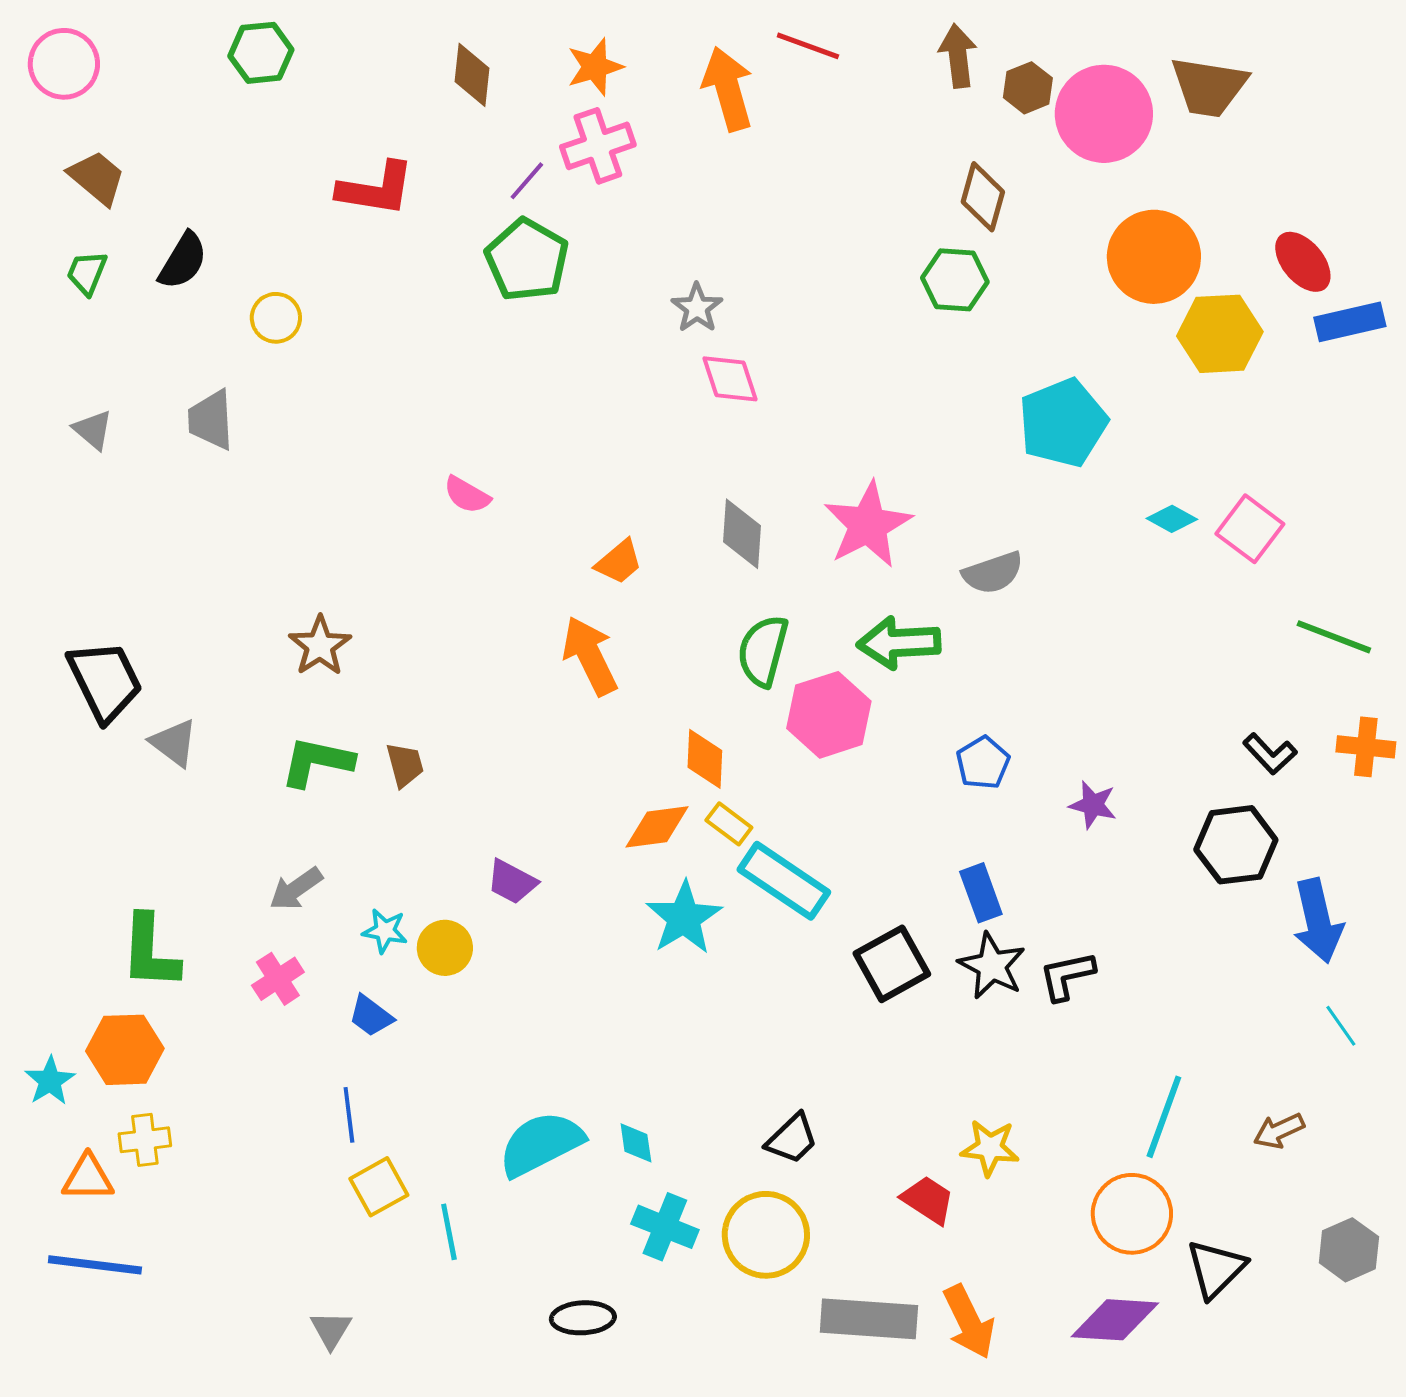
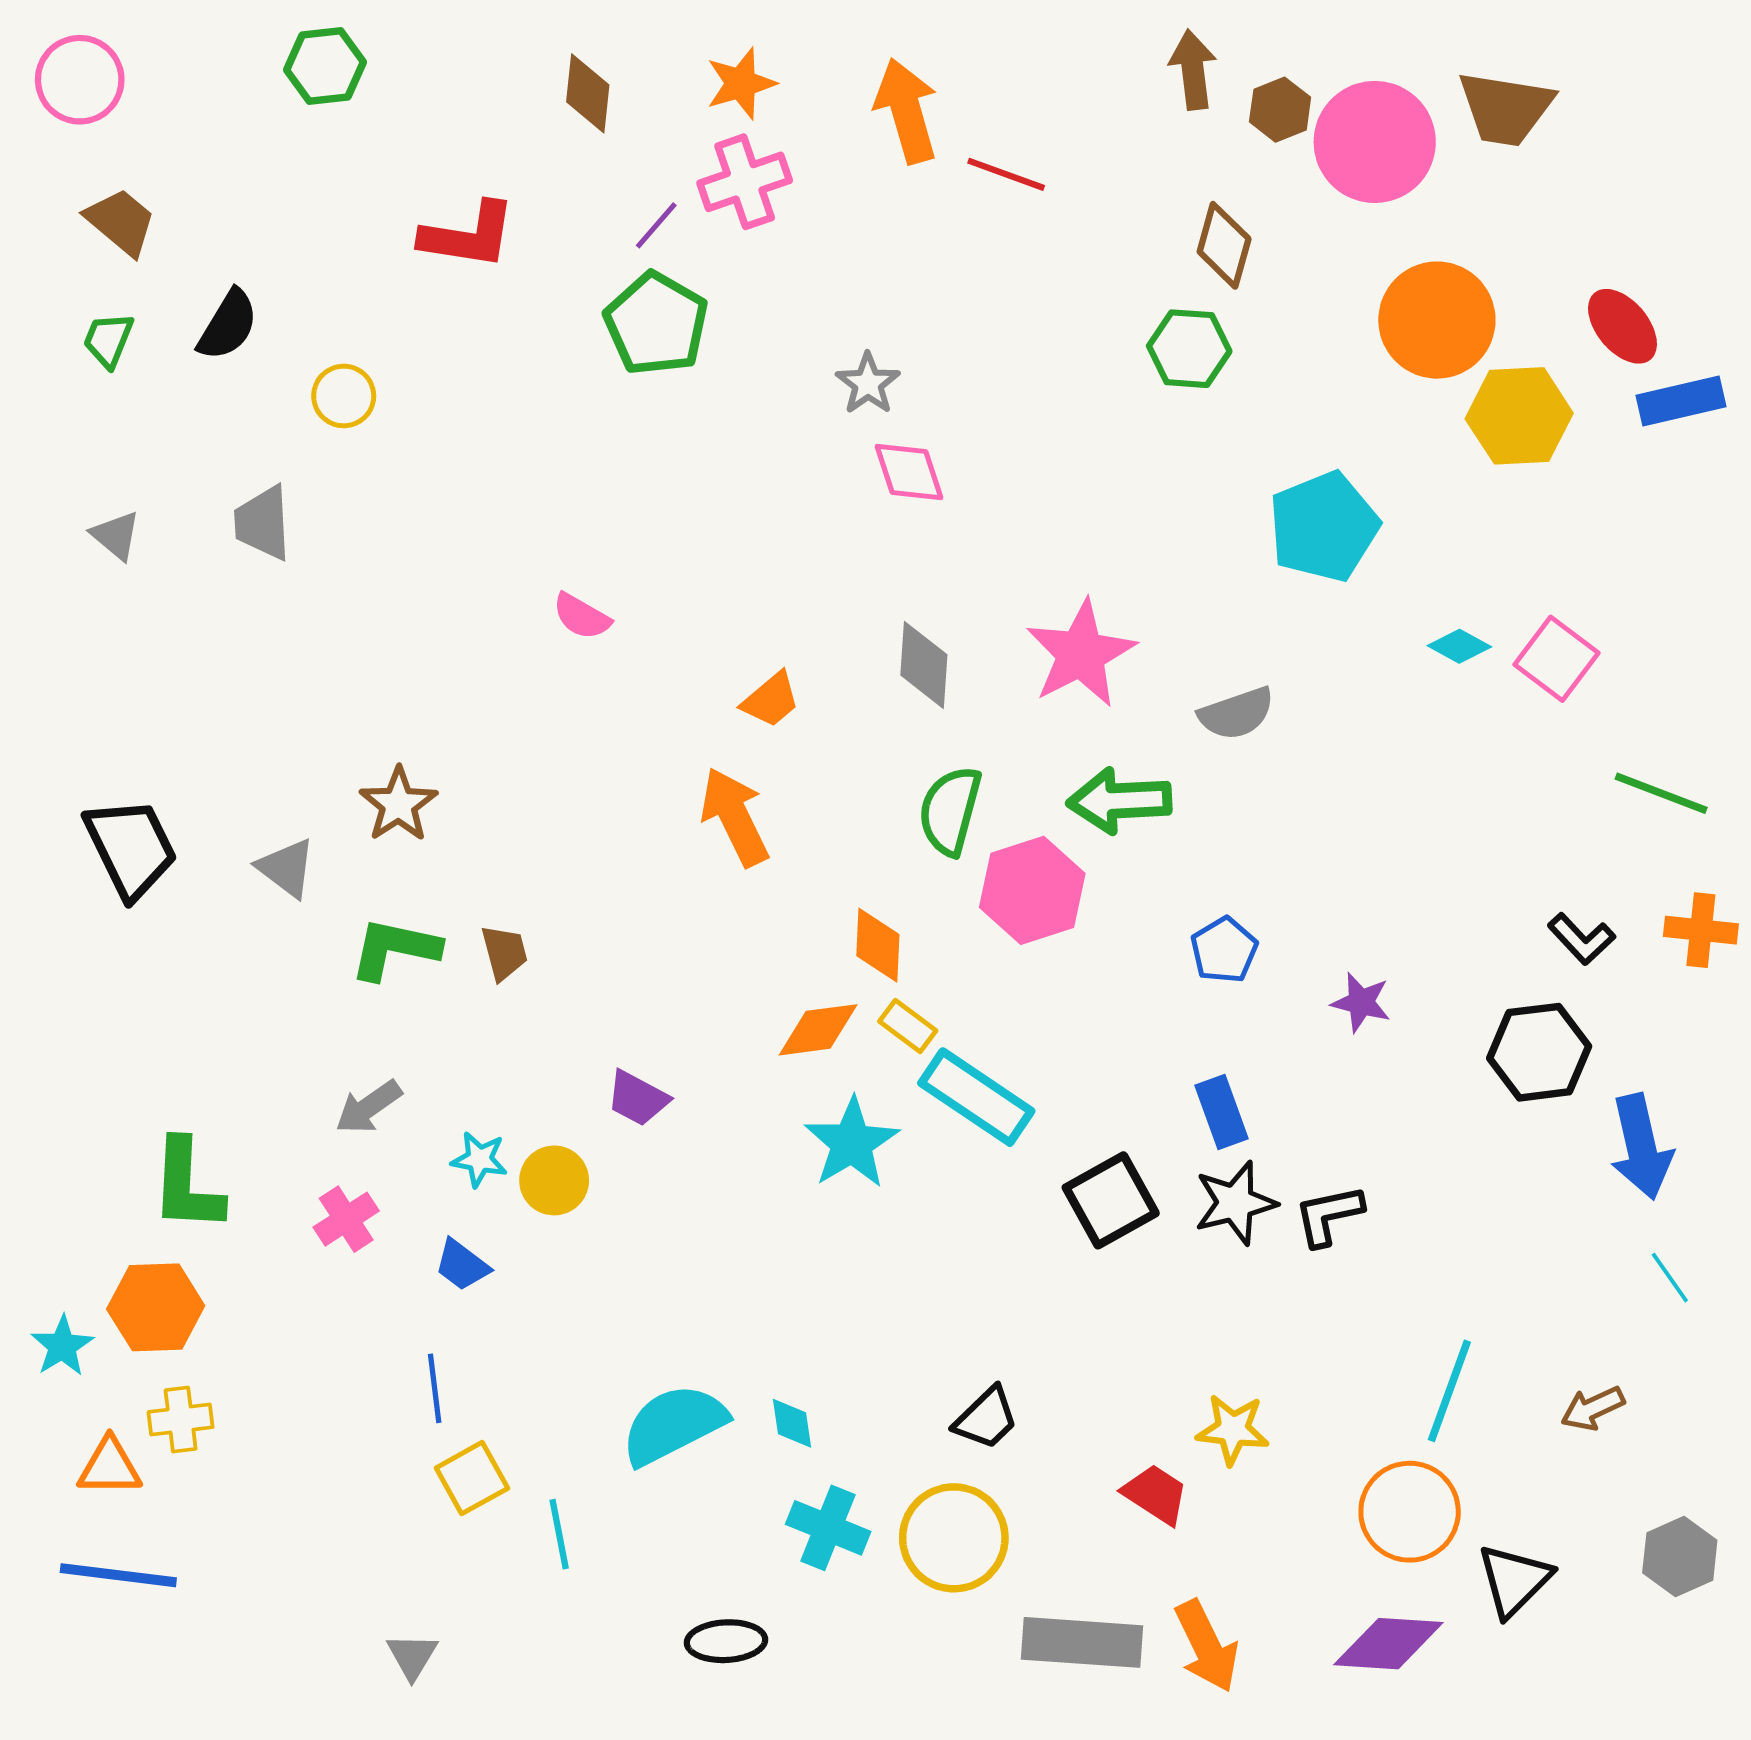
red line: (808, 46) -> (1006, 174), moved
gray triangle: (174, 743) -> (286, 868), moved
black star: (992, 966) -> (1235, 1203), turned 30

